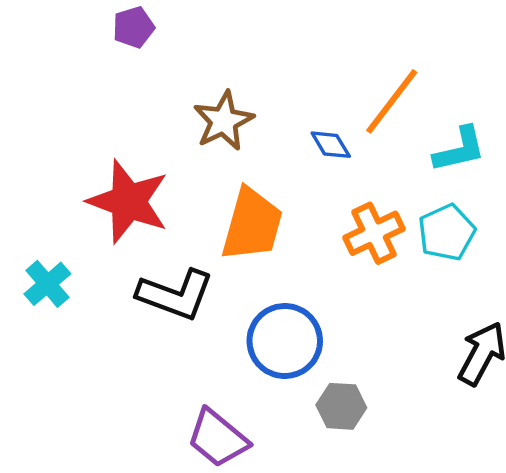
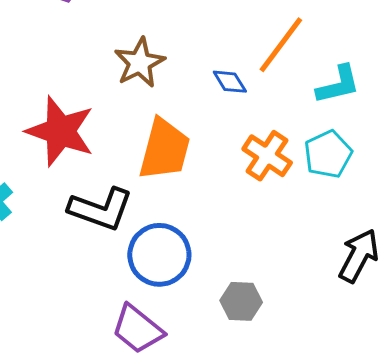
orange cross: (374, 233) -> (267, 156), turned -30
blue circle: (285, 341) -> (159, 255), moved

